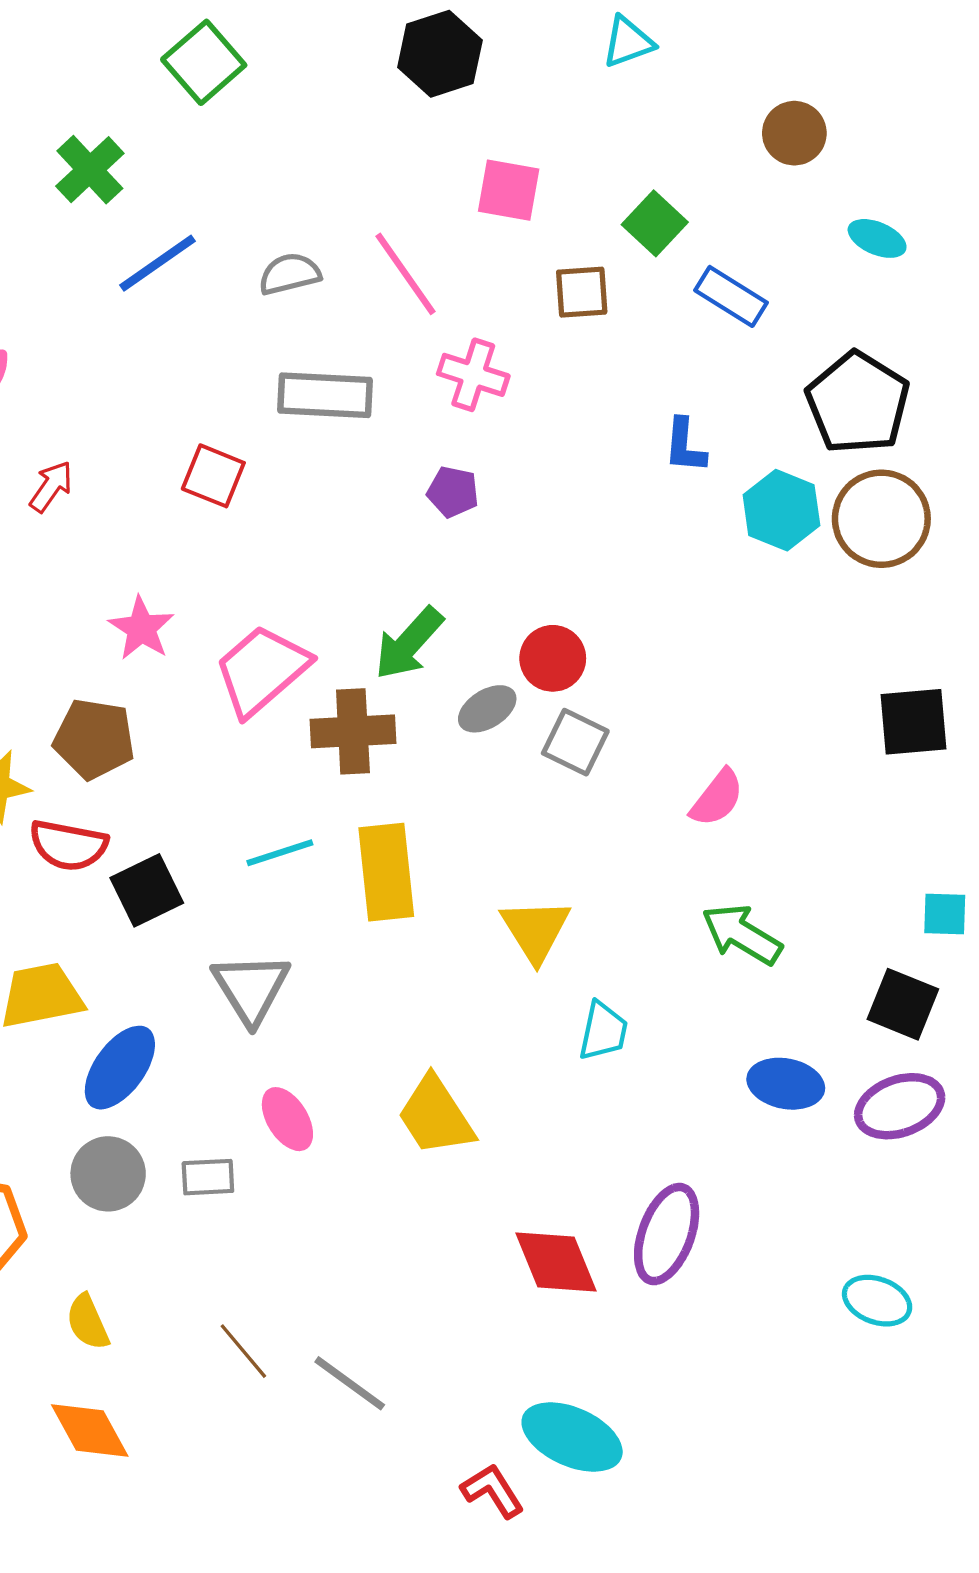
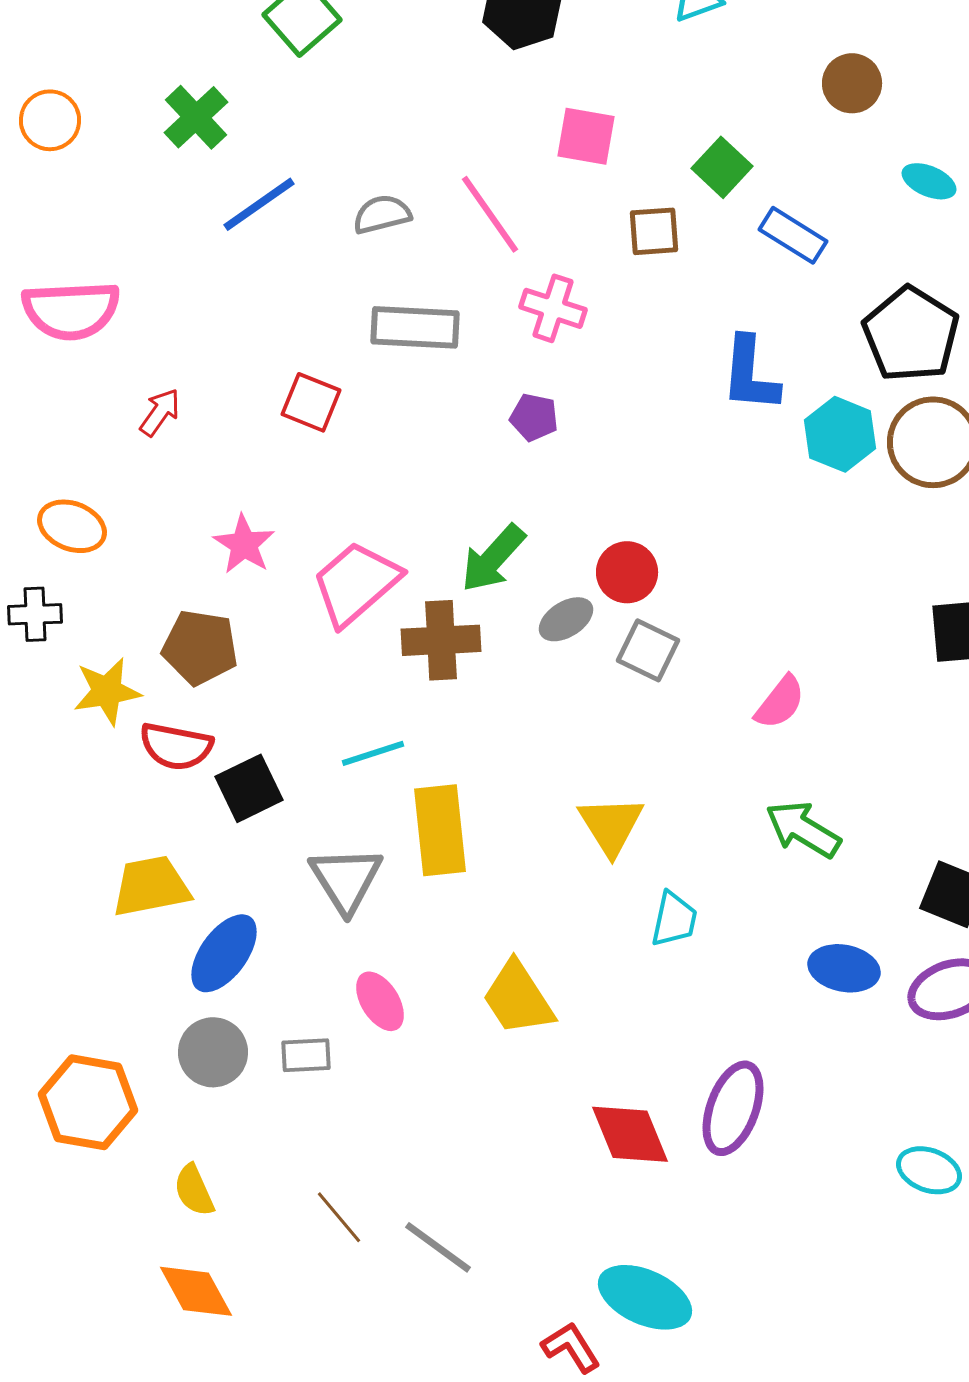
blue L-shape: (685, 446) -> (750, 374), size x1.5
yellow rectangle: (386, 872) -> (440, 830), moved

